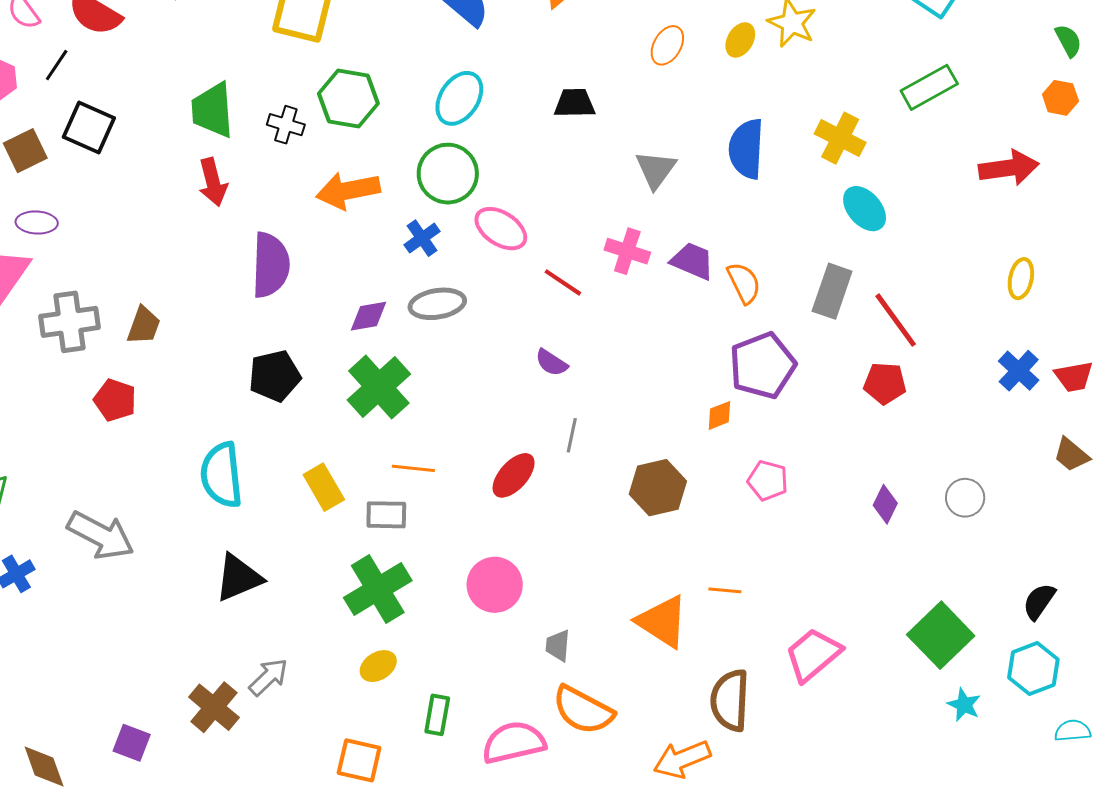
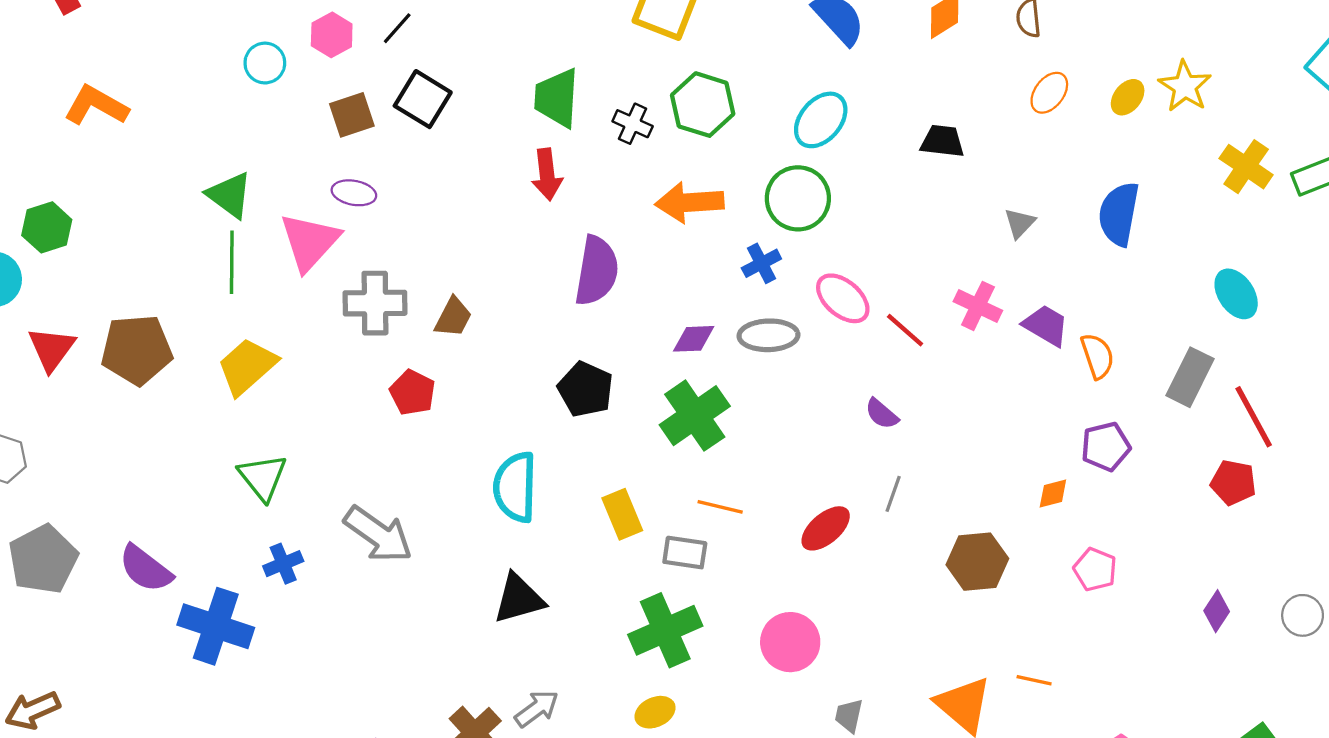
yellow cross: (840, 138) -> (1246, 167), moved
gray triangle: (656, 170) -> (1020, 223), size x0.7
pink ellipse: (501, 229) -> (843, 298), moved
purple pentagon: (763, 366) -> (1106, 447), size x0.7
black pentagon: (275, 376) -> (585, 389), turned 30

